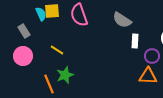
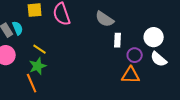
cyan semicircle: (41, 14) -> (18, 28), moved
green star: (65, 75) -> (38, 66), moved

